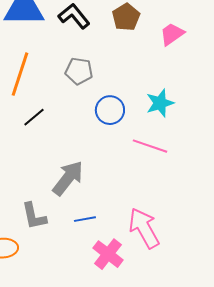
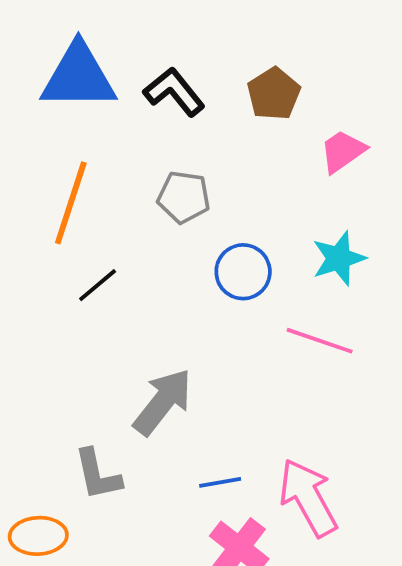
pink trapezoid: (172, 34) -> (343, 151), moved
blue line: (85, 219) -> (220, 482), moved

